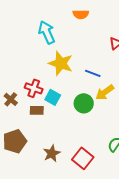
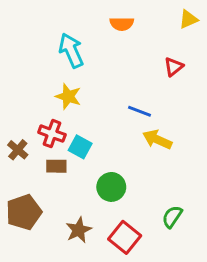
yellow star: (61, 63) -> (68, 96), moved, size x0.7
yellow arrow: (105, 92) -> (157, 139), turned 60
green circle: (84, 103) -> (111, 187), moved

